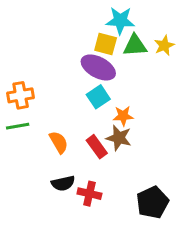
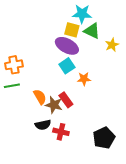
green triangle: (135, 45) -> (92, 31), turned 30
yellow star: (164, 45) -> (112, 45), moved
brown star: (119, 138) -> (54, 105), moved

